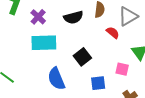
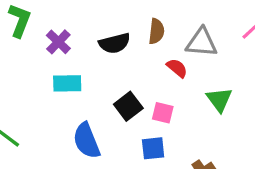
gray triangle: (128, 16) -> (202, 42), turned 35
cyan rectangle: (44, 43) -> (67, 83), size x0.7
pink square: (122, 69) -> (163, 113), moved

